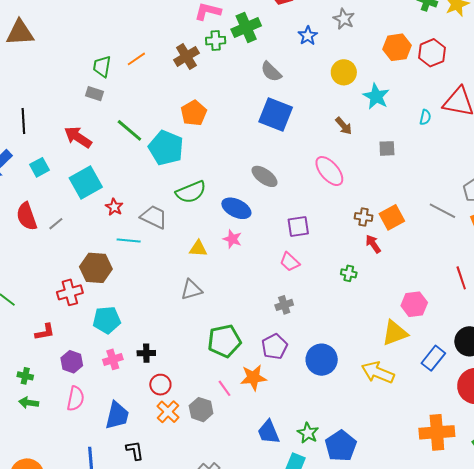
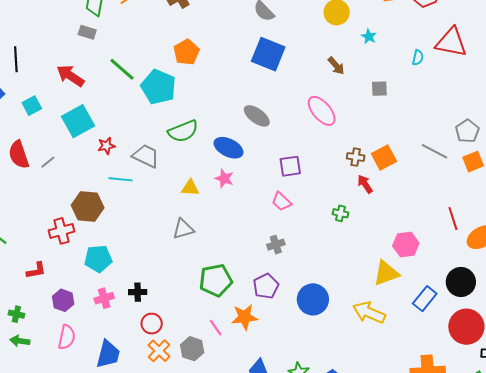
cyan star: (376, 96) -> (369, 36), size x0.6
red star: (114, 207) -> (106, 146), turned 30

